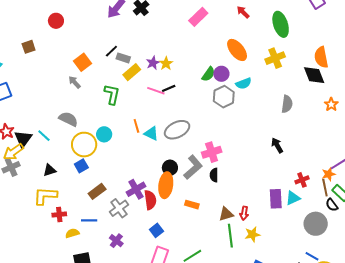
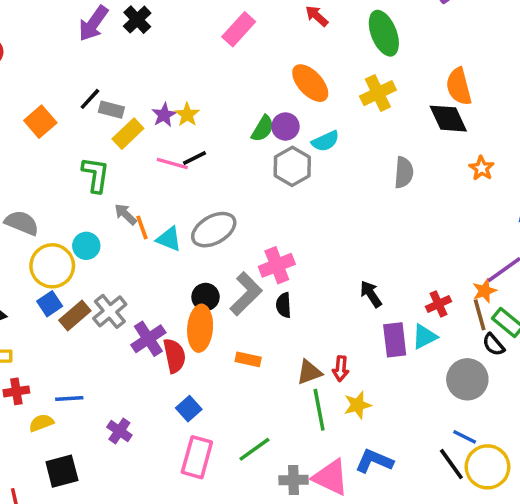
gray arrow: (75, 82) -> (126, 214), moved
black arrow: (277, 145) -> (371, 294), moved
brown rectangle: (97, 191) -> (75, 316), moved
gray cross: (119, 208) -> (110, 311), moved

